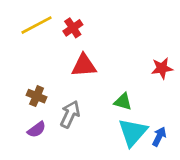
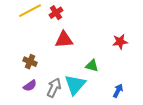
gray arrow: (70, 114) -> (54, 88), moved
cyan triangle: (133, 132) -> (75, 85), moved

